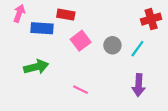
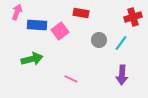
red rectangle: (66, 15) -> (81, 13), moved
pink square: (81, 41) -> (60, 31), moved

